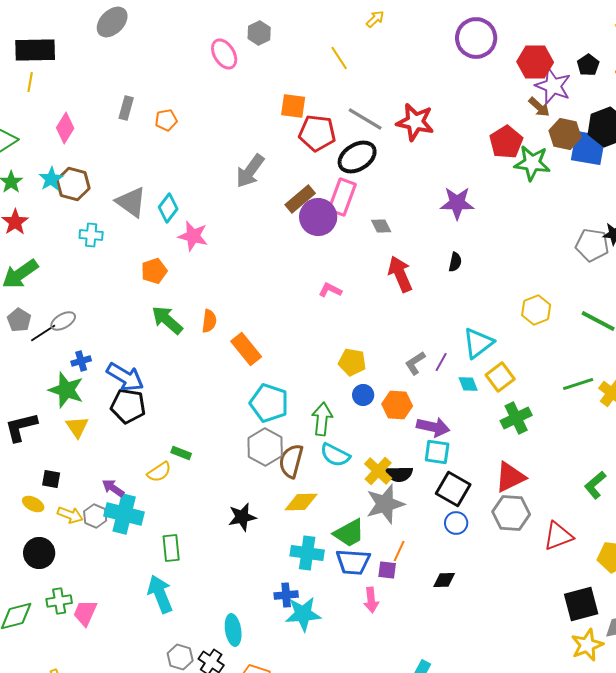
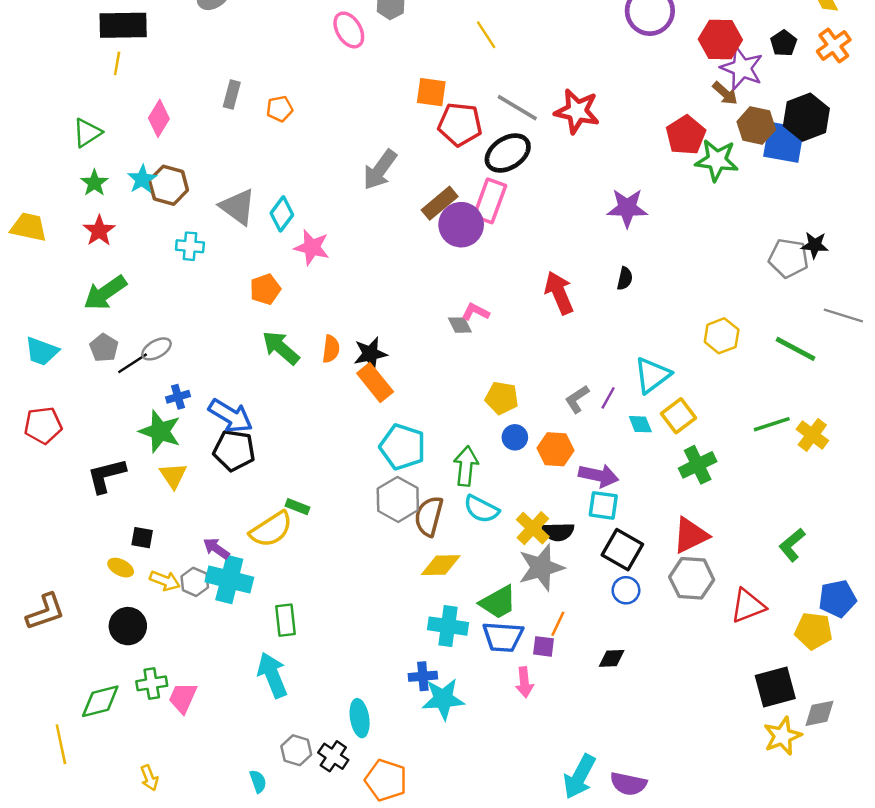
gray diamond: (381, 226) -> (460, 325), moved
yellow semicircle: (159, 472) -> (271, 529), size x1.5
black star: (242, 517) -> (370, 354), moved

